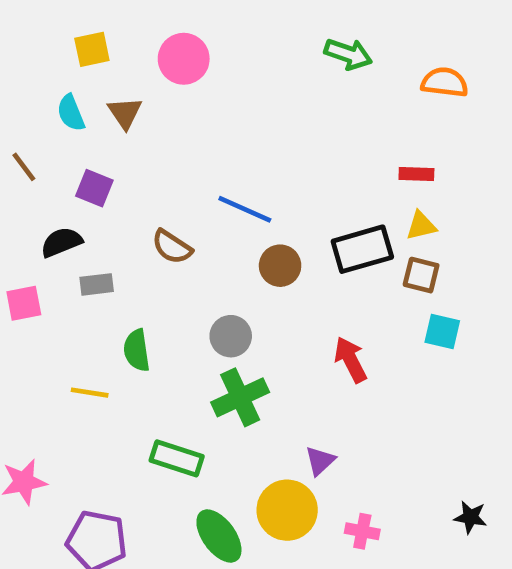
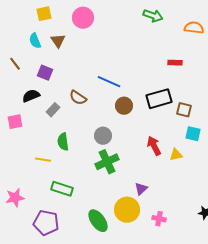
red rectangle: (416, 174) -> (175, 63), moved
yellow triangle: (421, 226) -> (176, 155), moved
gray rectangle: (97, 284) -> (53, 110), moved, turned -40
green rectangle: (177, 458) -> (62, 189), moved

